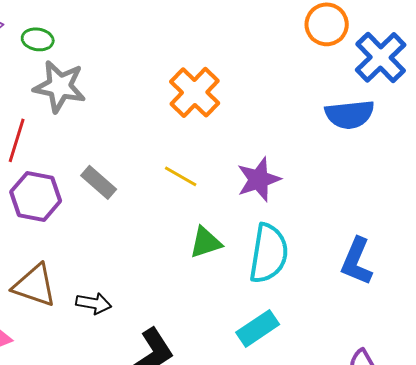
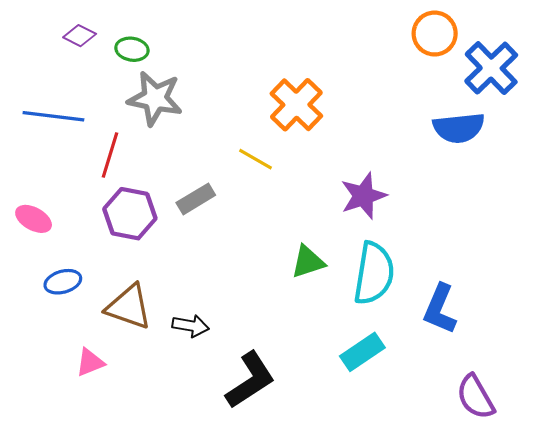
yellow line: (181, 176) -> (256, 159), moved
gray rectangle: (99, 182) -> (196, 199), turned -72
blue L-shape: (357, 261) -> (440, 309), moved

